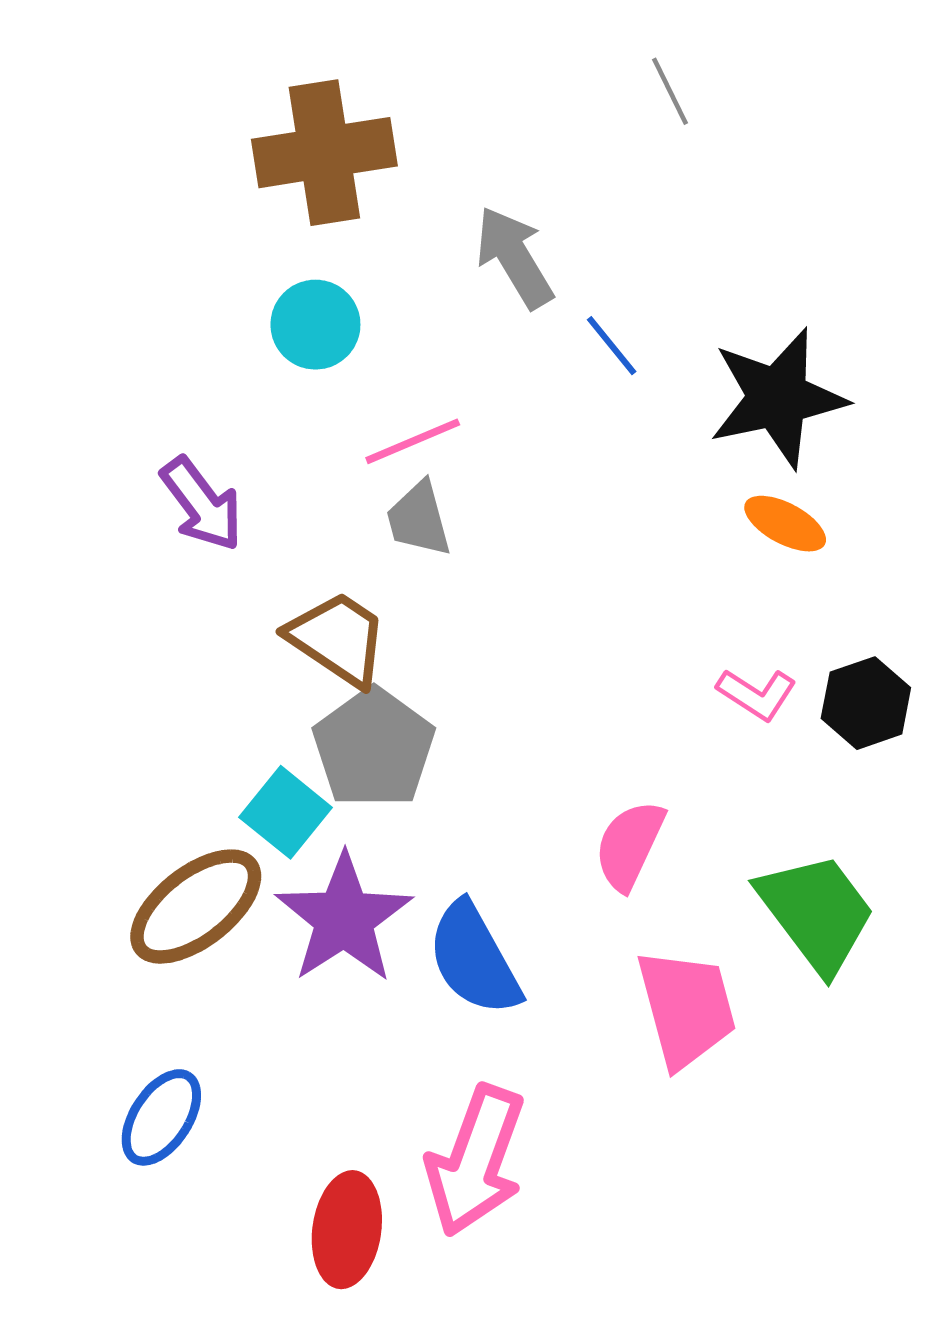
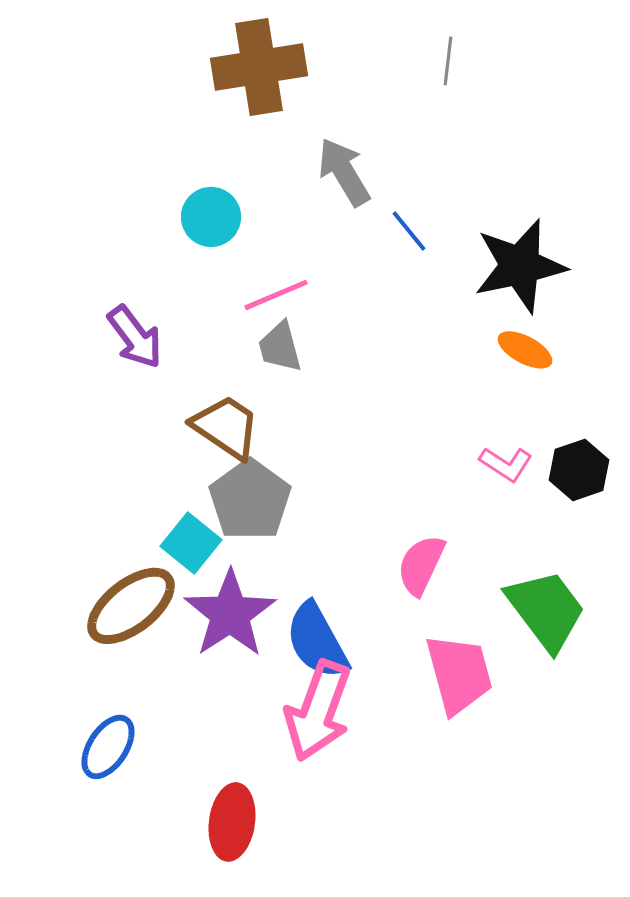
gray line: (670, 91) -> (448, 61), turned 33
brown cross: (324, 153) -> (259, 67), moved
pink arrow: (475, 1161) -> (318, 711), moved

